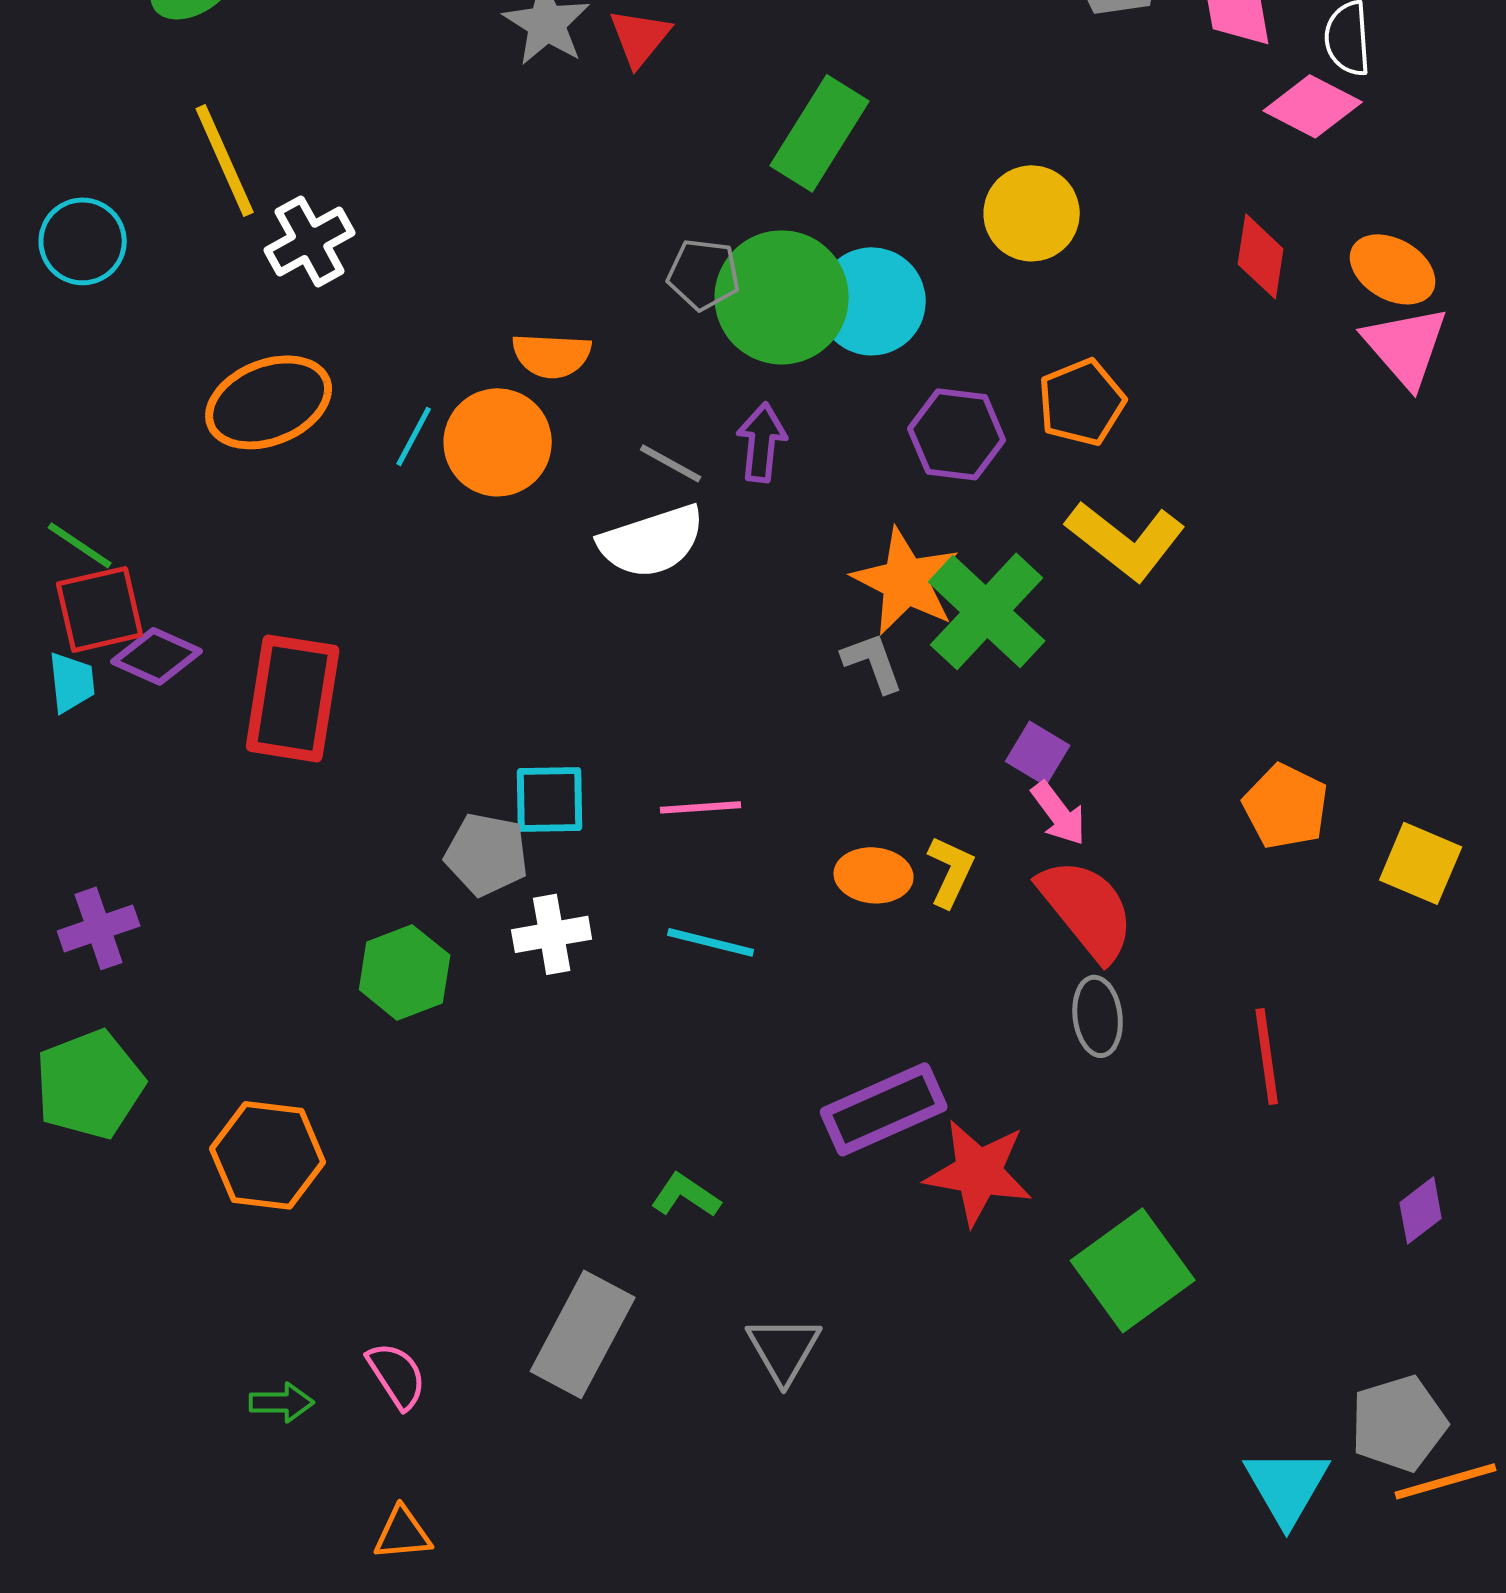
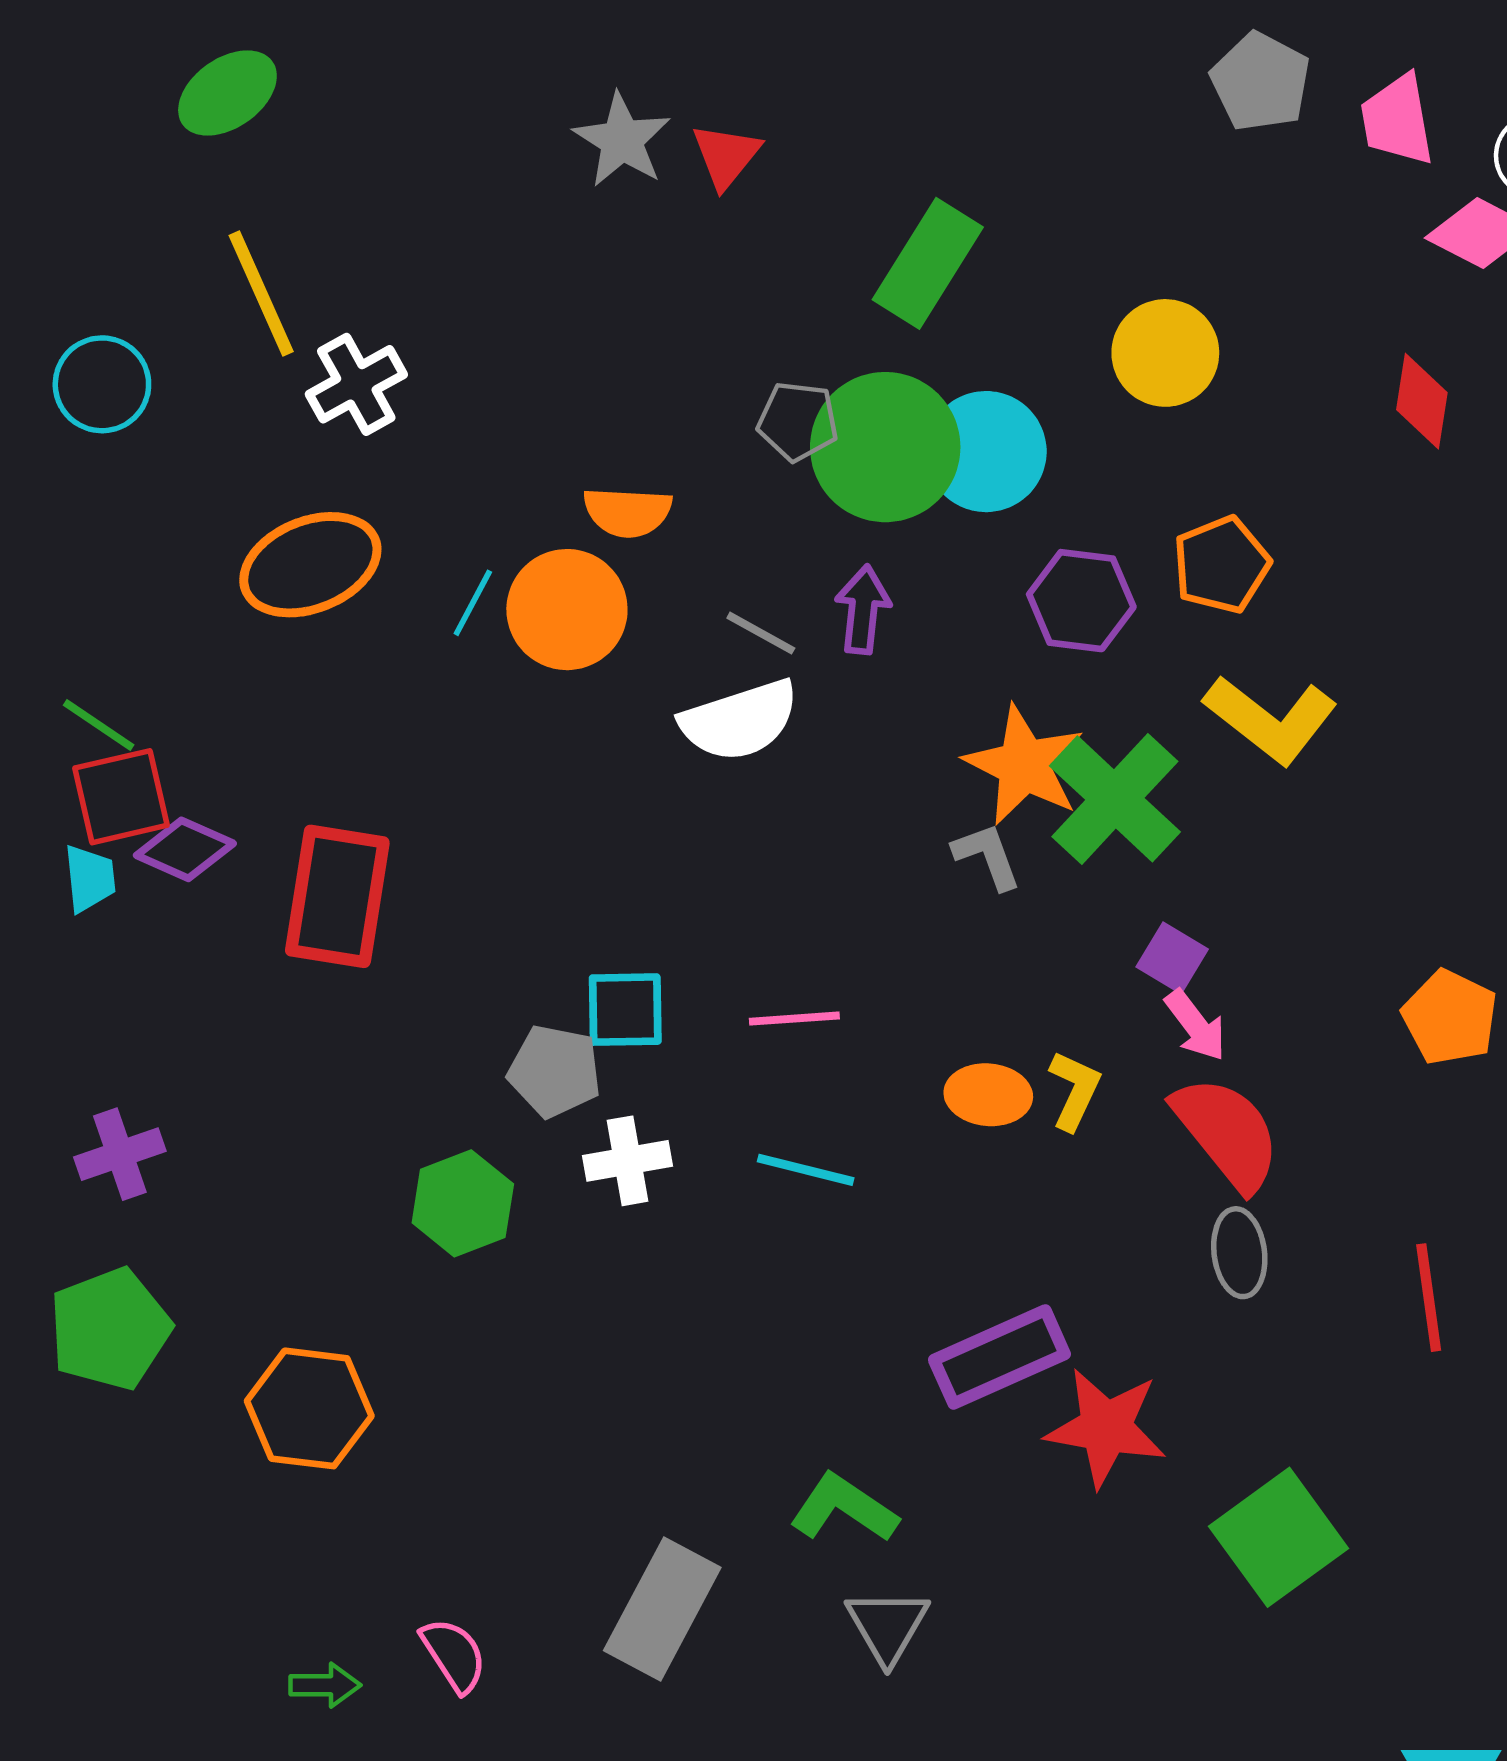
green L-shape: (686, 1195) -> (844, 1508), moved, size x1.4

